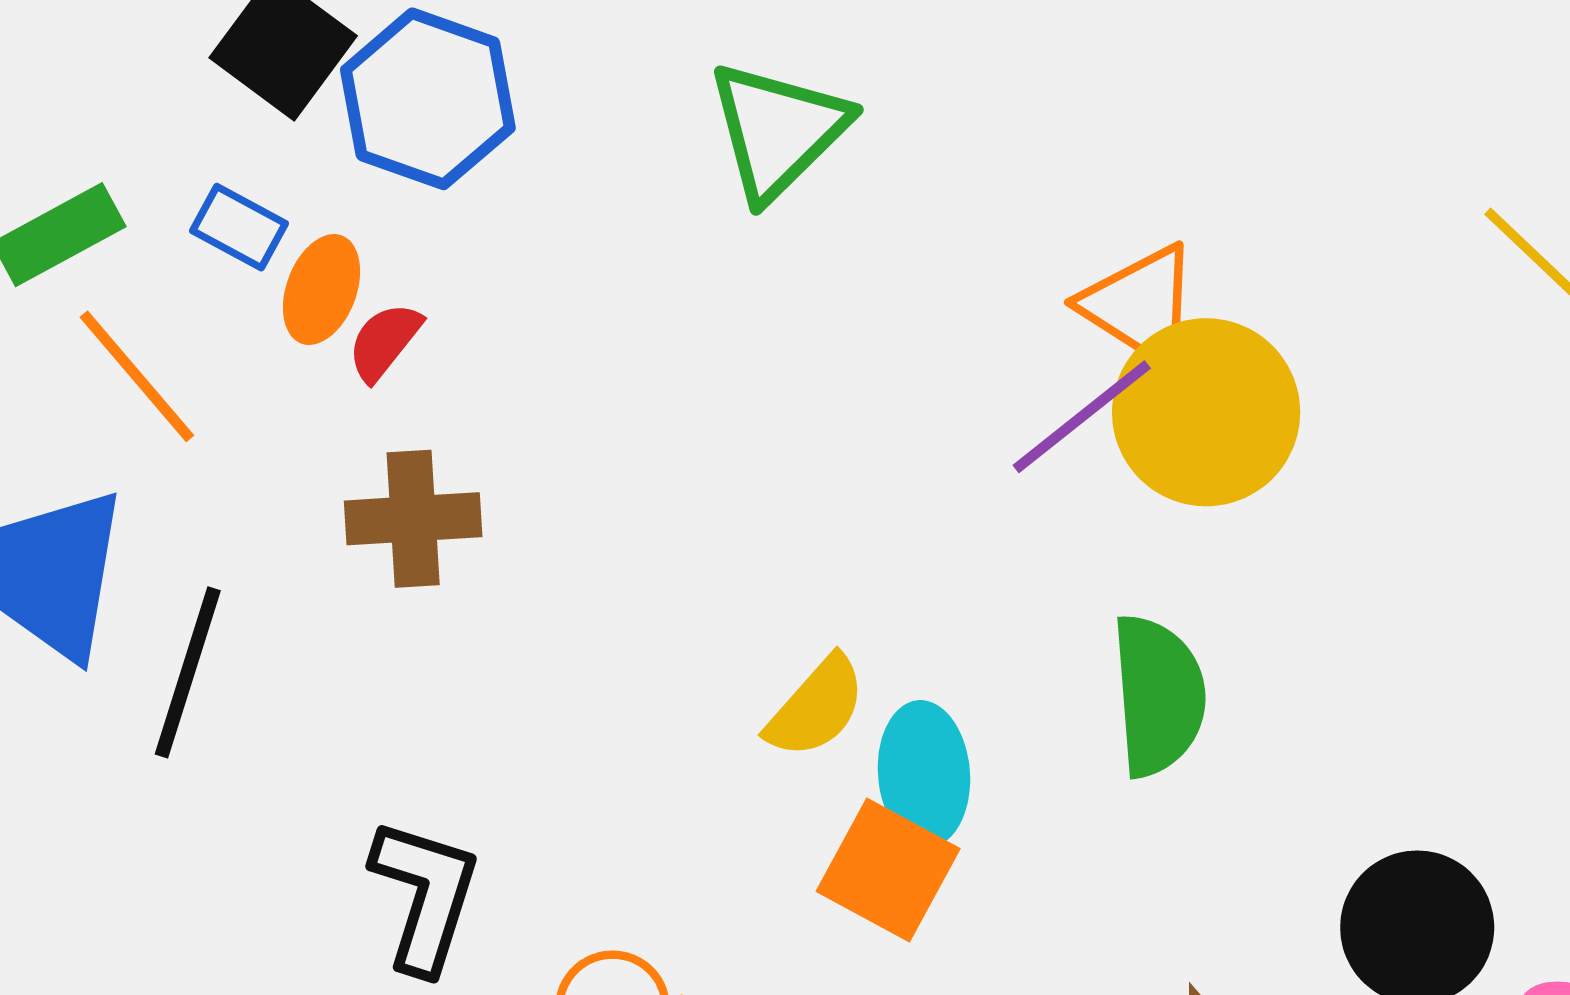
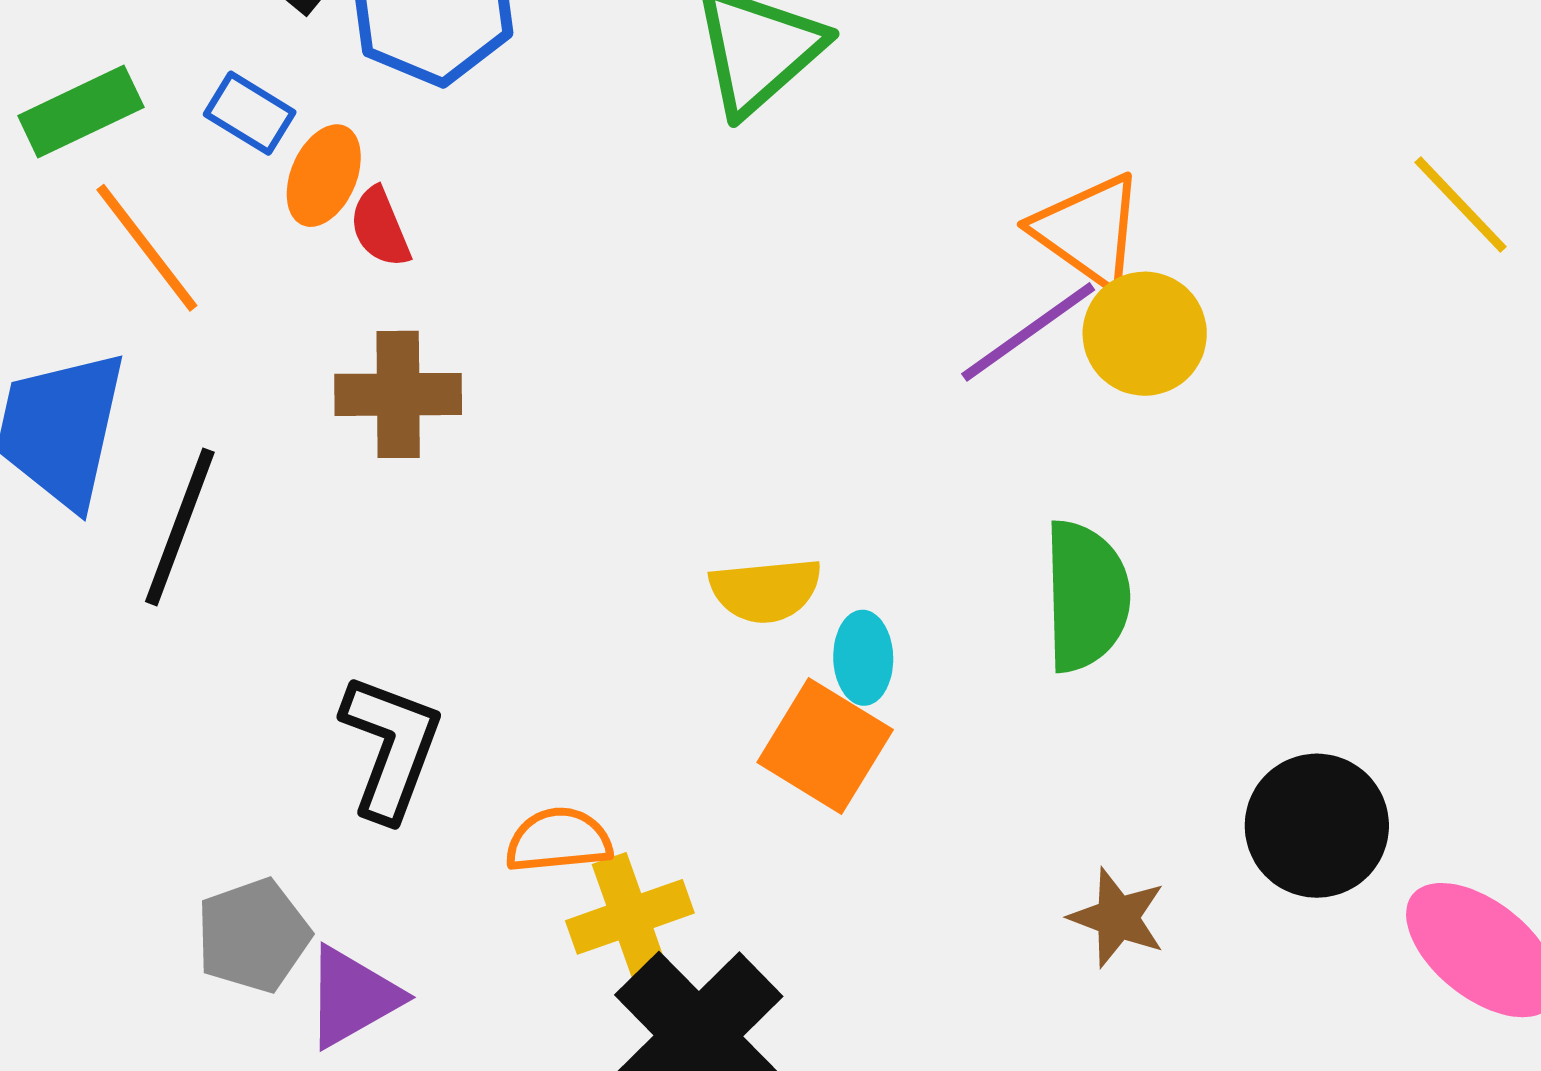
red semicircle: (384, 342) -> (380, 227), turned -64
yellow circle: (1206, 412) -> (1145, 334), size x0.7
yellow semicircle: (816, 707) -> (766, 590), turned 40
cyan ellipse: (924, 774) -> (863, 658), size x0.7

